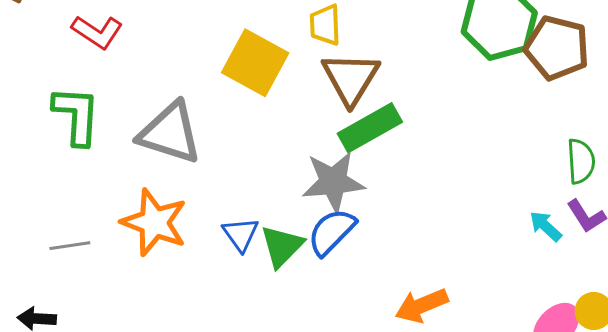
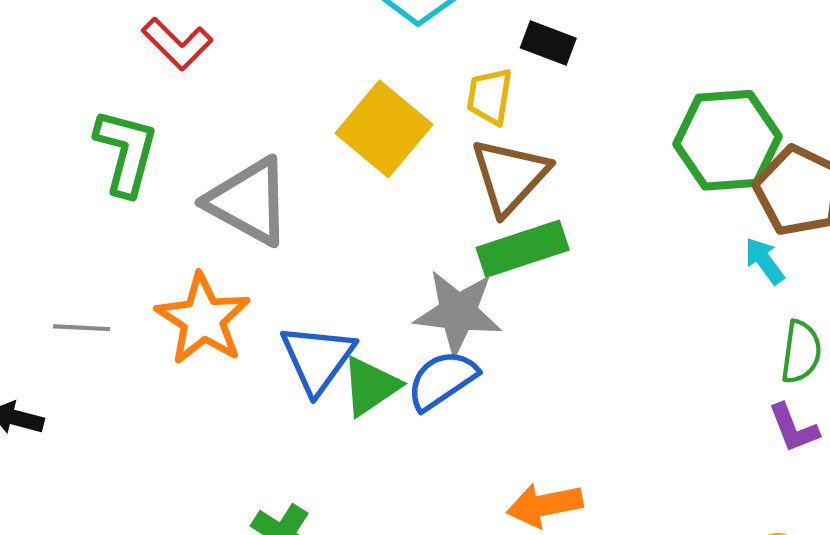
cyan arrow: (546, 226) -> (764, 261), moved
blue triangle: (241, 234) -> (317, 359), size x1.5

